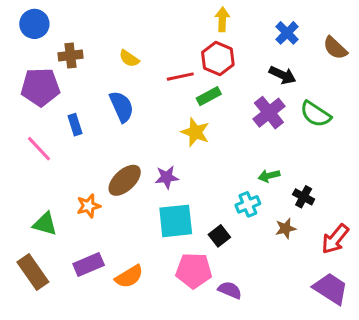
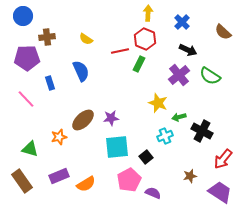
blue cross: (287, 33) -> (182, 22), moved
green rectangle: (209, 96) -> (139, 64), turned -35
yellow star: (195, 132) -> (158, 103), moved
black cross: (304, 197) -> (202, 131), size x1.5
brown star: (286, 228) -> (190, 176), moved
pink pentagon: (194, 271) -> (129, 180), turned -30

